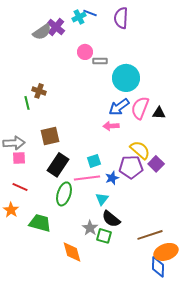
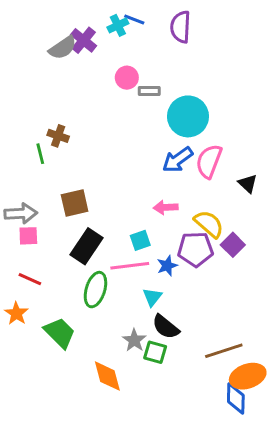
black triangle: (159, 113) -> (248, 184), moved, turned 40
pink arrow: (111, 126) -> (166, 207), moved
green trapezoid: (40, 223) -> (60, 333), turned 30

